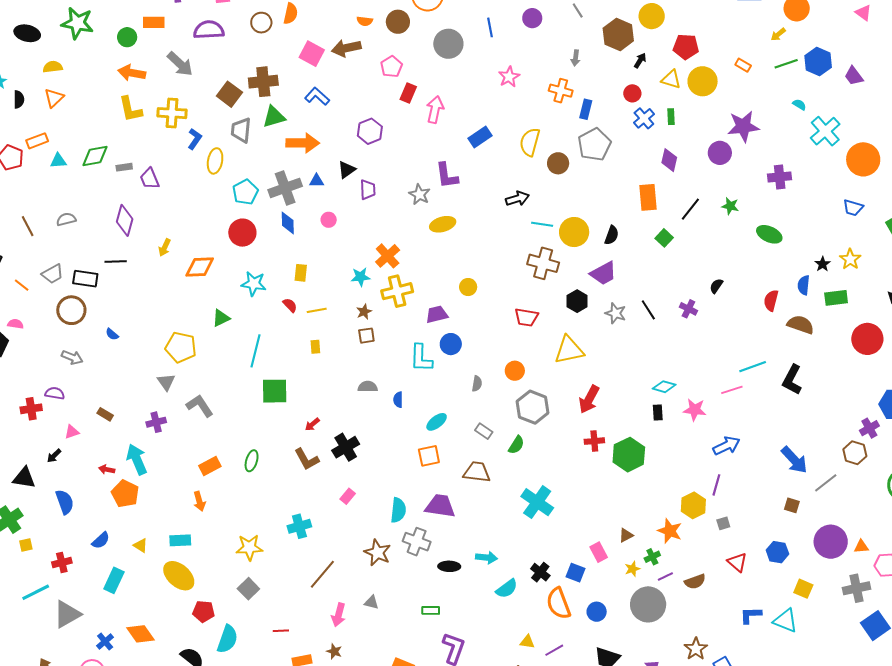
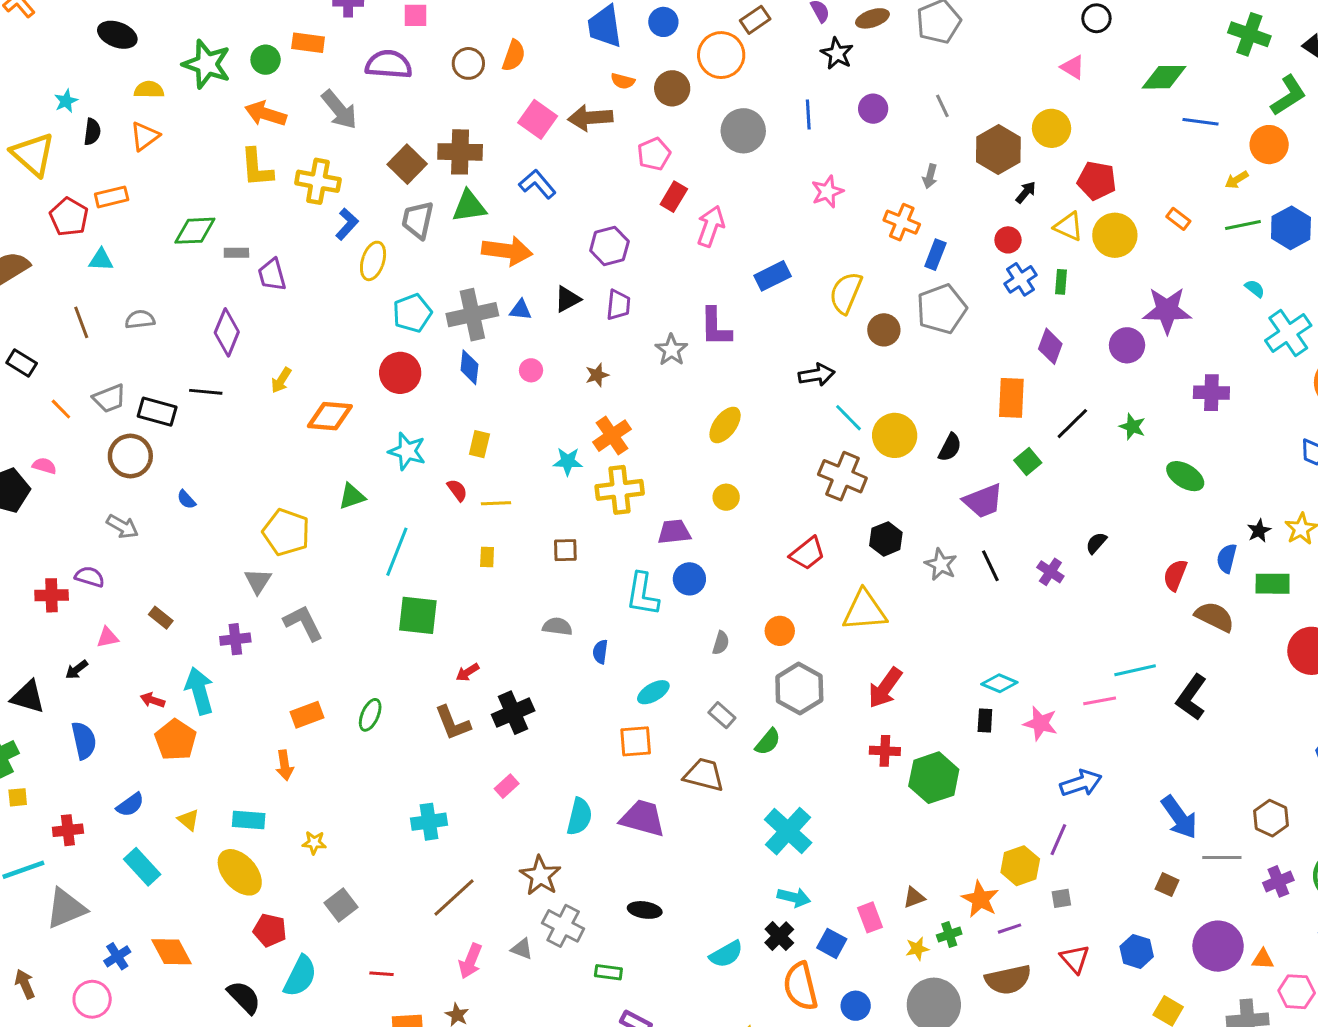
green star: (77, 23) -> (207, 64), moved
cyan triangle: (58, 161) -> (101, 260), moved
purple trapezoid: (368, 190) -> (618, 305), moved
yellow ellipse: (443, 224) -> (725, 425), moved, turned -45
cyan line: (542, 224) -> (848, 418), turned 30
purple trapezoid: (603, 273) -> (983, 501), moved
brown star: (364, 312) -> (597, 375), moved
red trapezoid: (526, 317) -> (807, 553), turned -55
purple cross: (869, 428) -> (1278, 881), moved
gray line: (826, 483) -> (1222, 857), turned 30
gray cross: (417, 542) -> (563, 926), moved
yellow star: (249, 547) -> (314, 843), moved, size x0.6
cyan arrow: (487, 558) -> (794, 897), moved
purple line: (665, 577) -> (1010, 929), moved
cyan rectangle: (114, 580) -> (142, 867), turned -75
brown semicircle: (695, 582) -> (1008, 980), size x1.4

